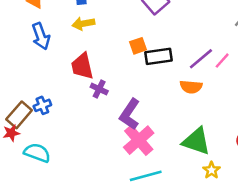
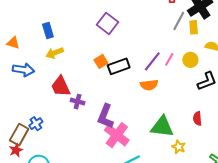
blue arrow: (41, 36) -> (23, 70), turned -50

